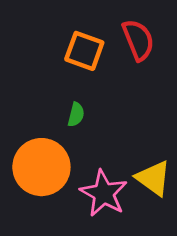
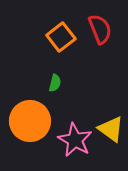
orange square: (84, 51) -> (61, 37), turned 32

